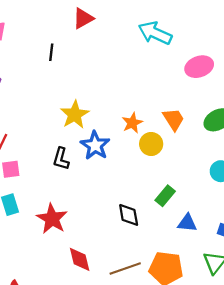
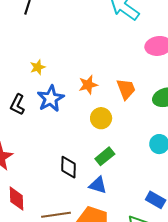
yellow star: (75, 115) -> (38, 67), size x0.6
yellow circle: (151, 144) -> (101, 118), moved
blue triangle: (187, 223) -> (98, 185), moved

